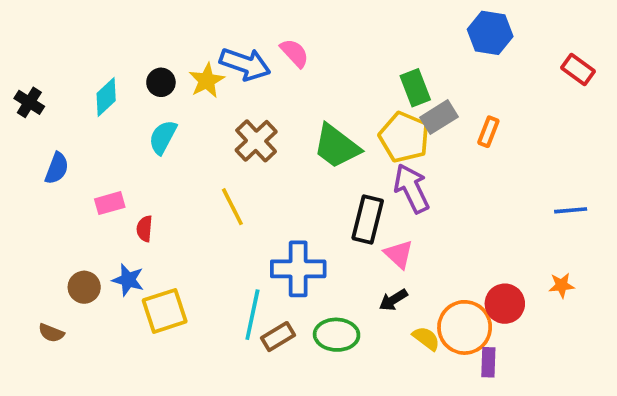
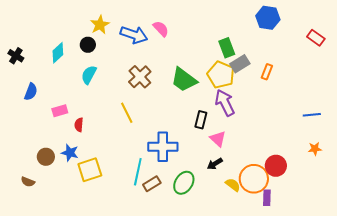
yellow star: (207, 80) -> (100, 25), moved
black rectangle: (368, 219) -> (201, 120), size x0.7
orange star: (562, 285) -> (315, 149), moved
green ellipse: (337, 335) -> (184, 183), turned -60

